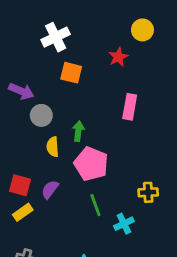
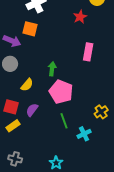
orange square: (71, 73) -> (30, 29), moved
gray circle: (41, 115) -> (10, 64), moved
yellow semicircle: (53, 147) -> (27, 85), moved, turned -136
yellow cross: (148, 192) -> (101, 112), turned -32

